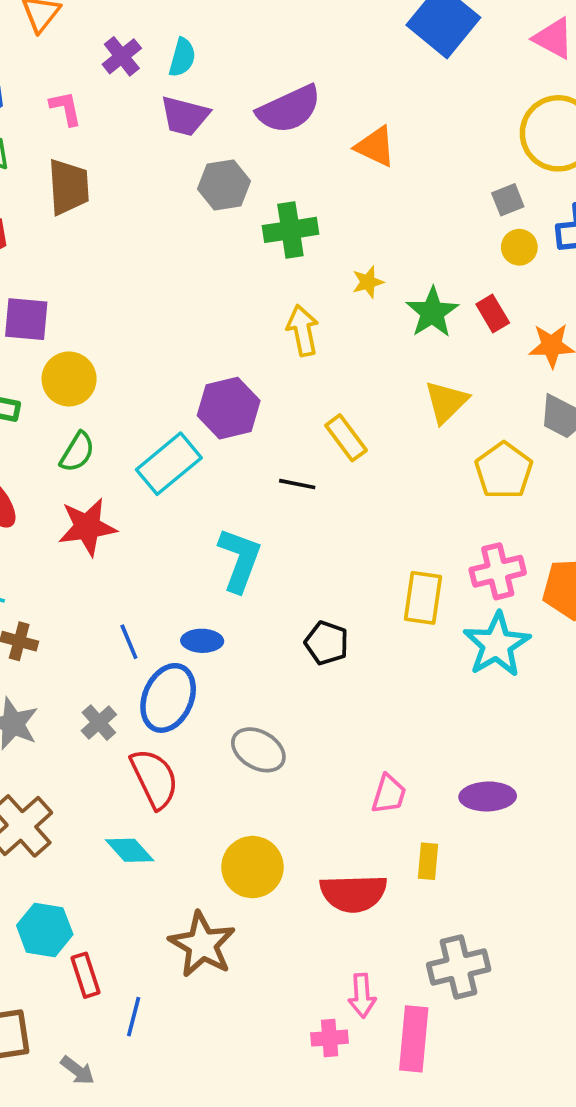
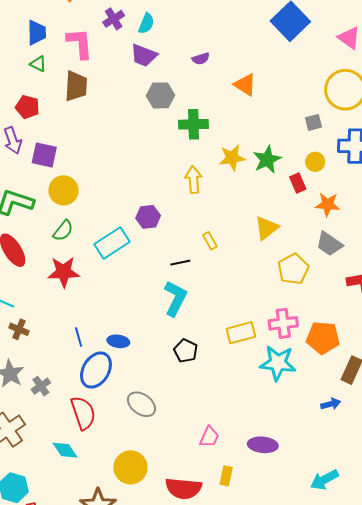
pink L-shape: (66, 108) -> (80, 43), size x1.6
purple semicircle: (289, 109) -> (201, 59), size x0.5
yellow circle: (519, 247) -> (315, 162), moved
yellow star: (368, 282) -> (232, 158), size x1.5
green star: (432, 312) -> (267, 160), moved
purple hexagon: (229, 408) -> (148, 217), size x0.7
yellow rectangle: (346, 438) -> (210, 241), size x0.7
black line: (297, 484) -> (180, 263), turned -30
cyan L-shape: (240, 560) -> (175, 298), moved
yellow rectangle: (423, 598) -> (241, 333), turned 60
cyan star: (497, 645) -> (278, 363), turned 30
gray cross: (99, 723) -> (41, 386), moved

